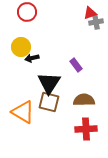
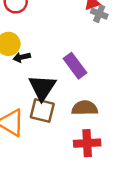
gray cross: (96, 22) -> (99, 14), turned 32
purple rectangle: (76, 65) -> (75, 66), size x1.5

